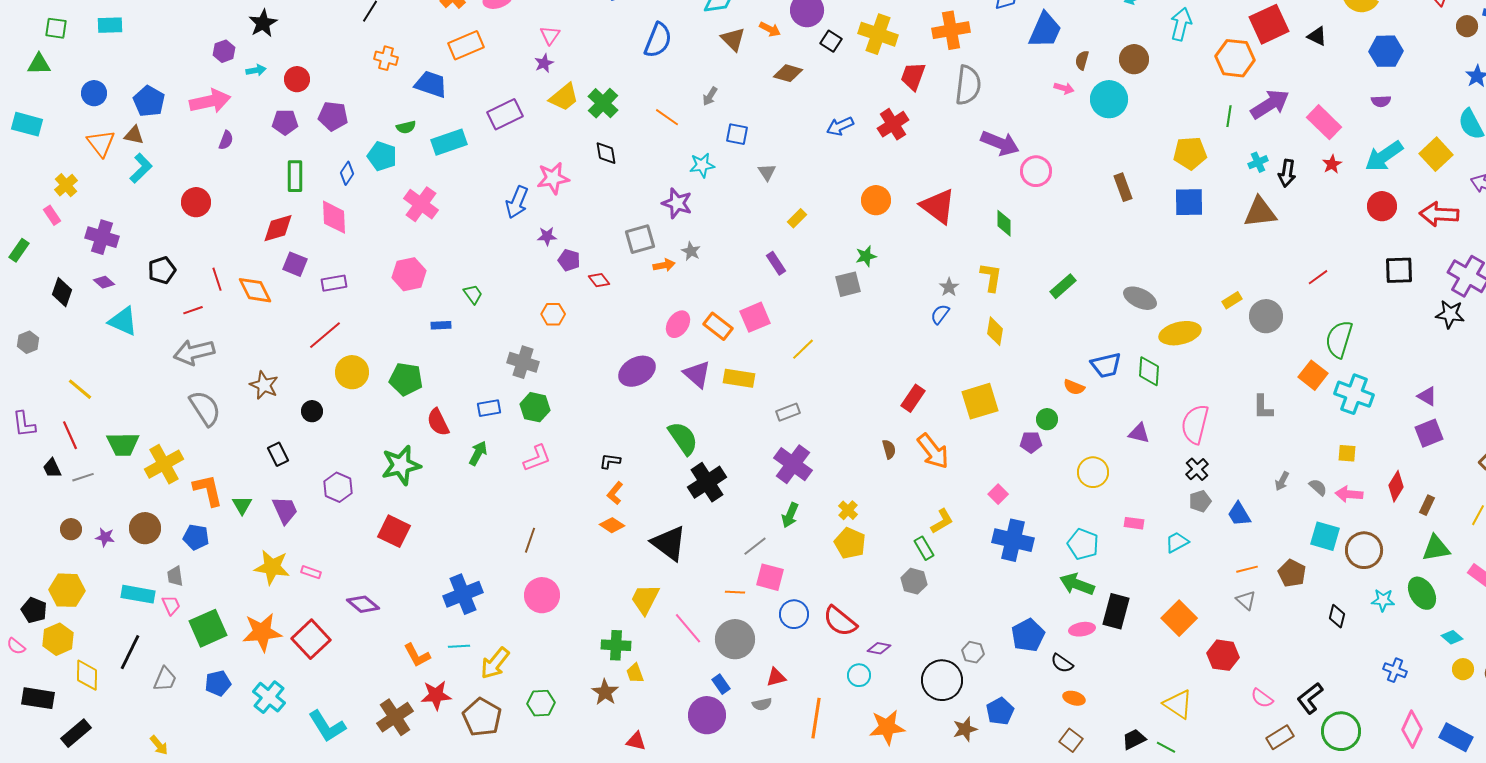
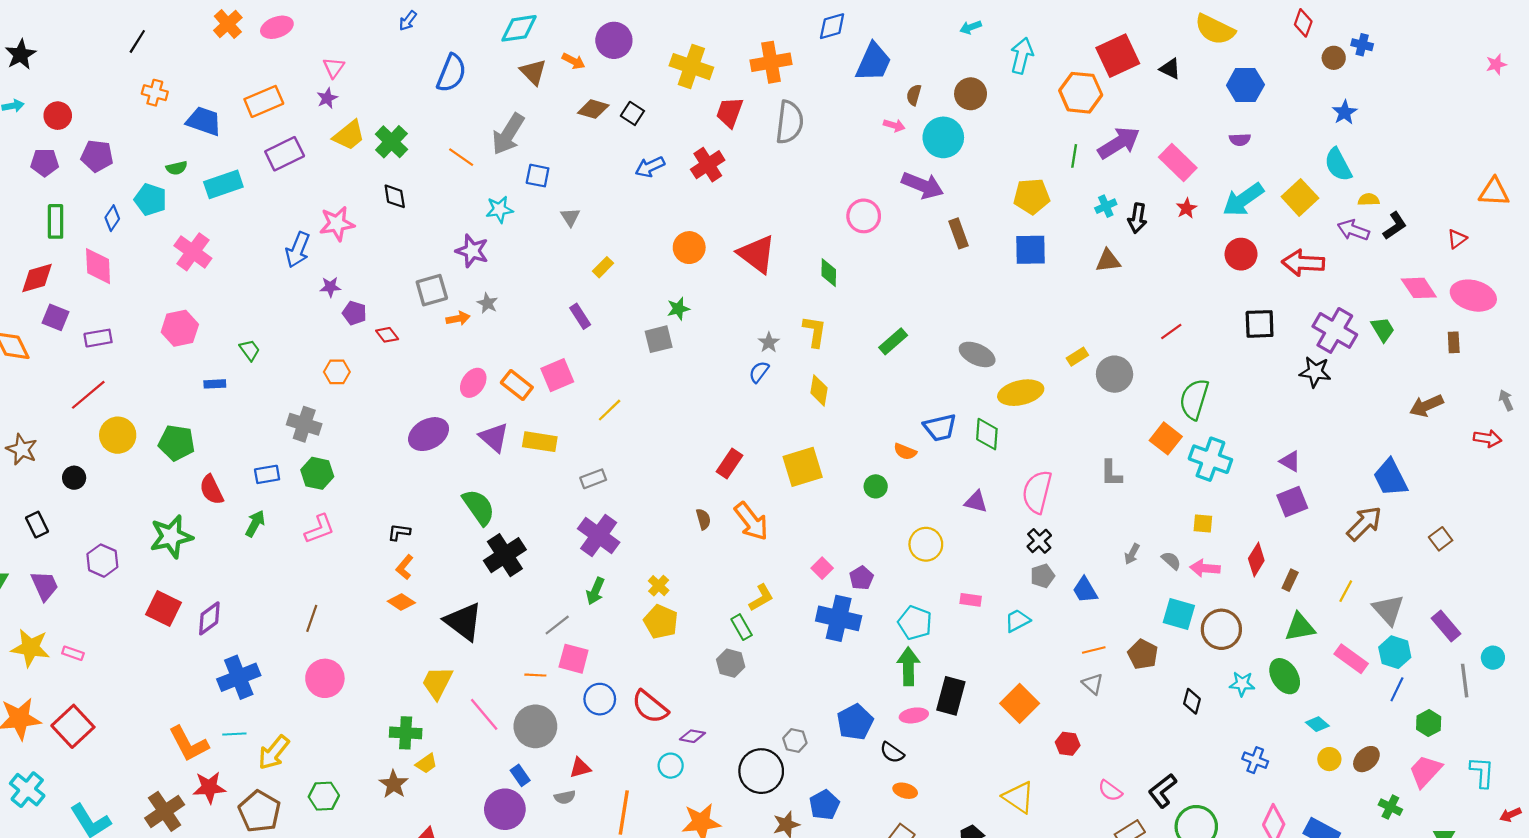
black square: (831, 41) -> (632, 113), moved
orange rectangle: (466, 45) -> (264, 101), moved
gray arrow: (710, 96) -> (508, 134), size x2.0
purple arrow: (1000, 143) -> (923, 185), moved
brown triangle: (1260, 212) -> (1108, 261), size x0.7
purple pentagon: (1031, 442) -> (861, 578), moved, turned -30
green arrow: (1077, 584) -> (908, 666), turned 68
purple diamond: (363, 604) -> (209, 618), moved, turned -76
orange L-shape: (417, 655) -> (189, 744), size x1.4
red hexagon: (1223, 655) -> (1068, 744), size x0.7
yellow trapezoid: (635, 673) -> (426, 763), turned -105

